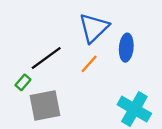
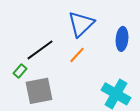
blue ellipse: (126, 48) -> (122, 39), moved

